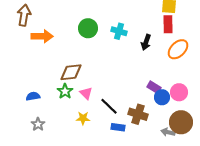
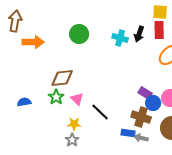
cyan cross: (119, 31) -> (120, 38), moved
black arrow: (146, 42) -> (139, 34), moved
brown cross: (138, 114) -> (141, 117), moved
gray star: (38, 124) -> (72, 140), moved
blue rectangle: (118, 127) -> (128, 133), moved
gray arrow: (168, 132) -> (141, 138), moved

